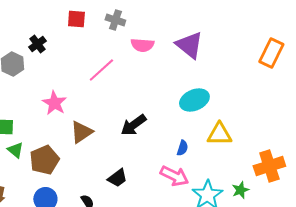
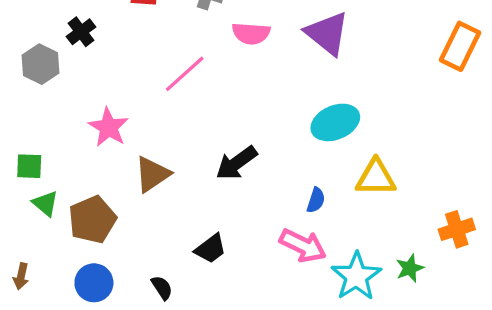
orange cross: (269, 166) -> (457, 229), size x0.7

